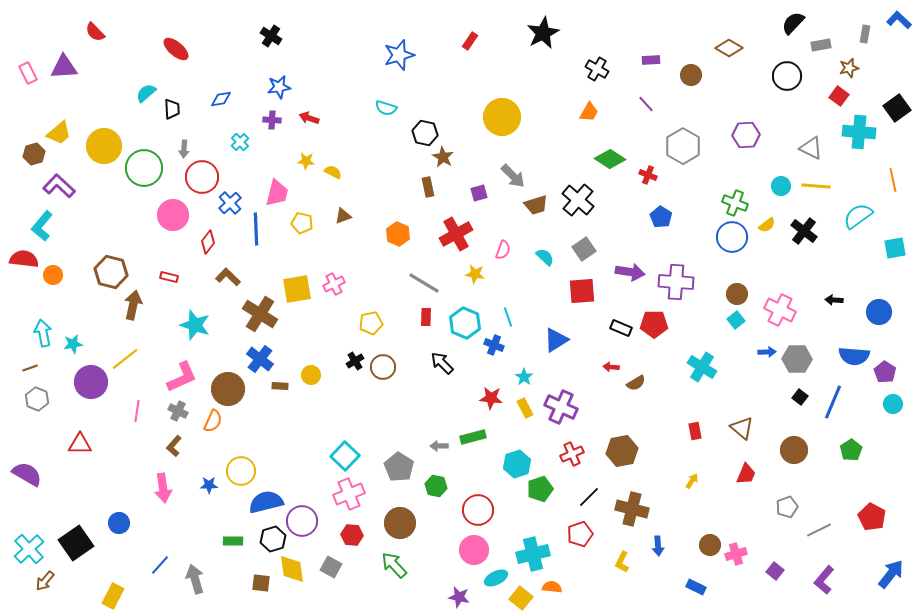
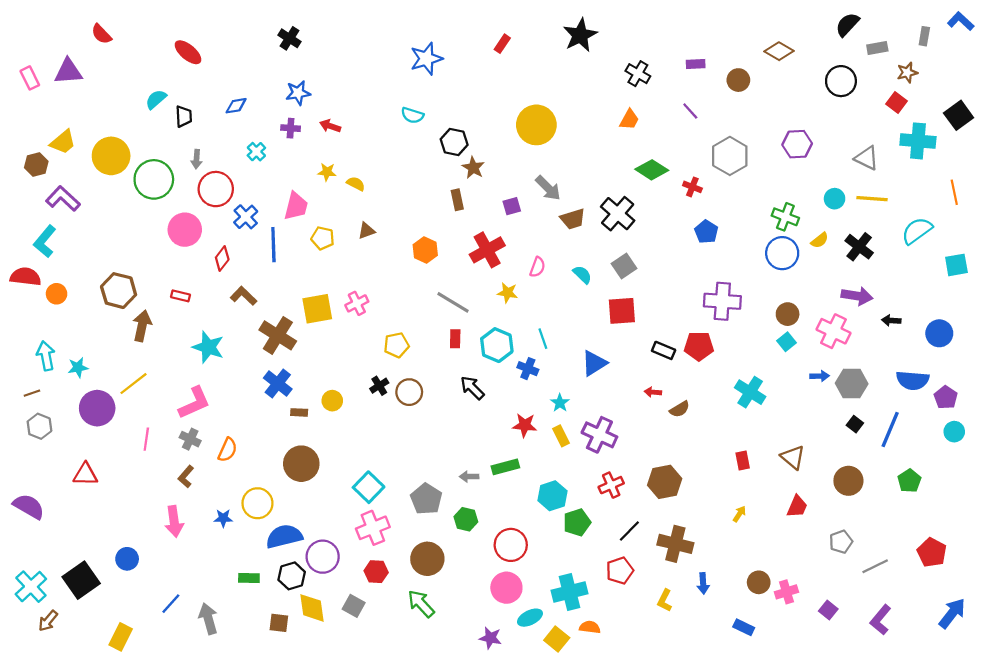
purple arrow: (630, 272) -> (857, 296), moved
brown circle: (228, 389) -> (301, 464), moved

